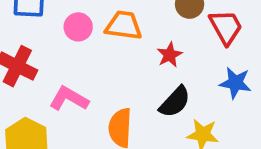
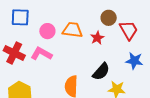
red star: (170, 55) -> (97, 38), moved
pink L-shape: (69, 99) -> (41, 54), moved

